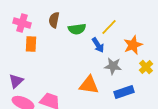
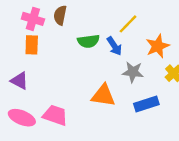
pink cross: (22, 23) -> (33, 19), moved
green semicircle: (77, 29) -> (88, 41), moved
purple triangle: (16, 81) -> (19, 81), moved, turned -49

